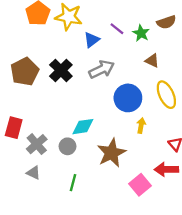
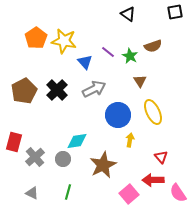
blue triangle: (92, 40) -> (85, 62), turned -35
brown triangle: (152, 61) -> (140, 81), turned 32
gray triangle: (33, 173) -> (32, 193), moved

